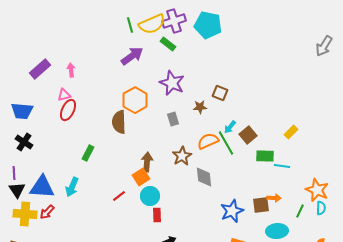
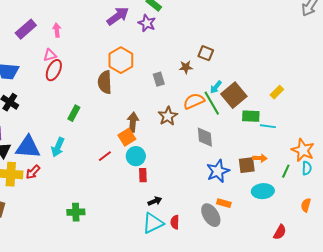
purple star: (172, 83) -> (147, 23), moved, size x0.7
brown square: (248, 135) -> (234, 95), size x1.4
gray diamond: (204, 177) -> (205, 137), moved

